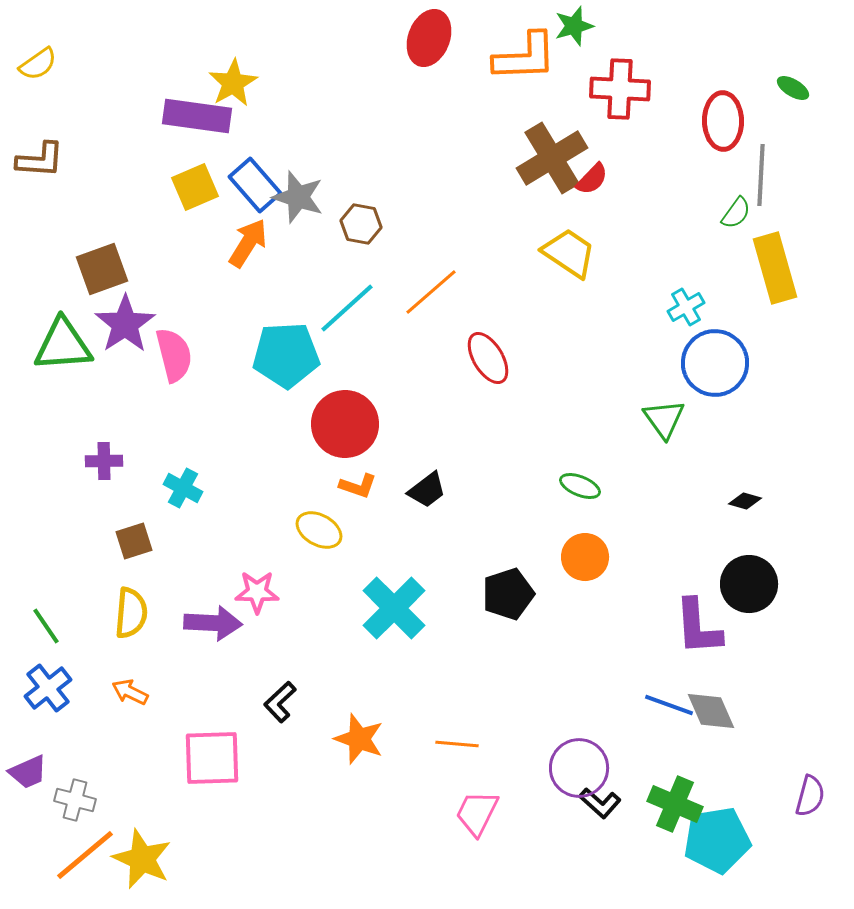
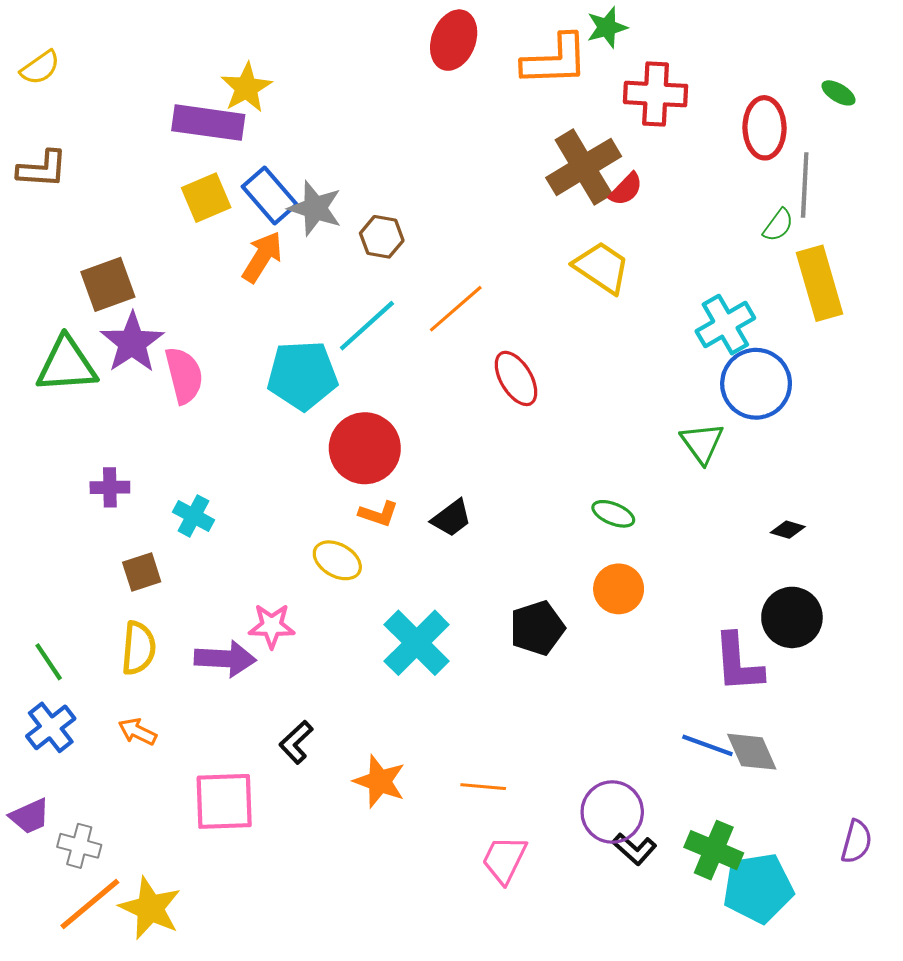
cyan cross: (686, 307) -> (725, 325), size x1.5

